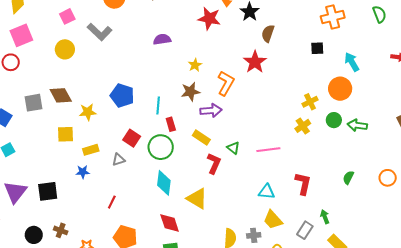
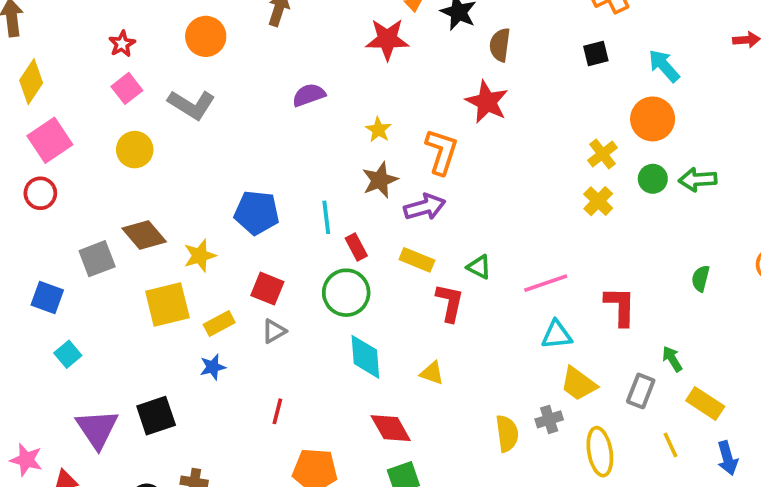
yellow square: (66, 134) -> (167, 305), size x1.4
red square: (132, 138) -> (267, 289), moved
pink line: (268, 150) -> (546, 283), moved
yellow triangle: (197, 198) -> (432, 373), size x0.6

